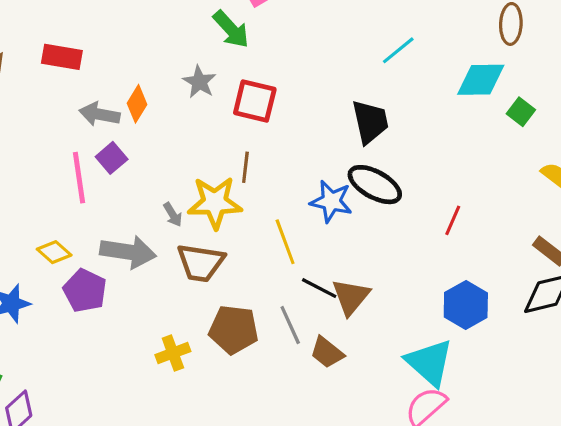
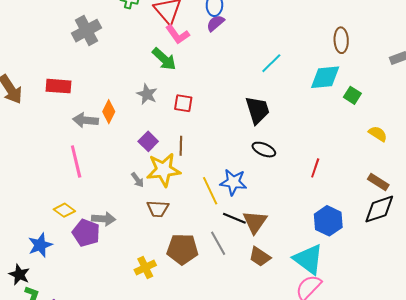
red square: (255, 101) -> (183, 103), size x0.7
purple square: (112, 158) -> (148, 141), moved
black ellipse: (375, 185) -> (264, 150), size x0.7
blue star: (331, 201) -> (233, 182), moved
gray arrow: (128, 252) -> (104, 219), moved, size x0.7
brown trapezoid: (201, 263) -> (158, 209), size x0.7
brown trapezoid: (327, 352) -> (260, 257), moved

